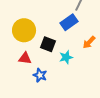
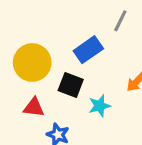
blue rectangle: (69, 22) -> (88, 50), moved

